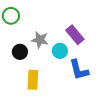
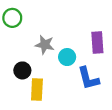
purple rectangle: (75, 35) -> (97, 42), moved, turned 36
black circle: (20, 52) -> (22, 70), moved

